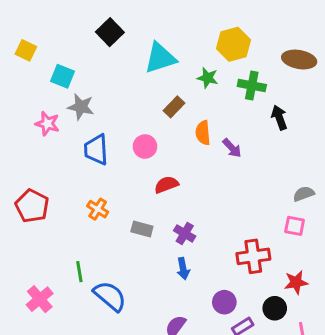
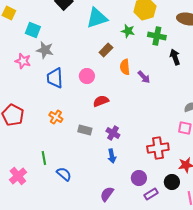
blue semicircle: (110, 296) -> (64, 174), size x0.7

